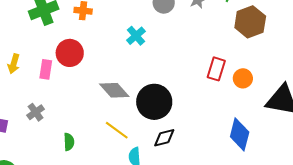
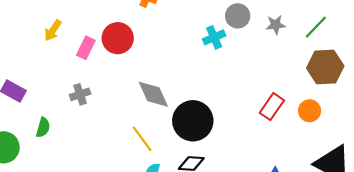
cyan cross: (136, 36) -> (214, 37), moved
orange circle: (243, 78) -> (310, 111), moved
gray cross: (36, 112) -> (80, 94), moved
green semicircle: (69, 142) -> (43, 127), moved

